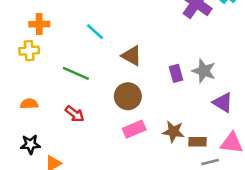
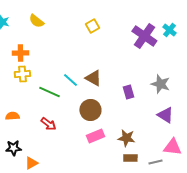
cyan line: (95, 32) -> (70, 80), moved
yellow cross: (29, 51) -> (22, 74), moved
gray star: (204, 71) -> (160, 84), moved
brown rectangle: (197, 142) -> (130, 158), moved

